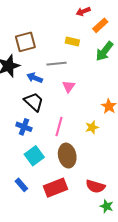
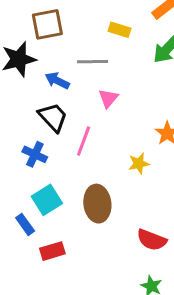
pink line: (59, 127) -> (84, 141), moved
blue rectangle: (21, 185) -> (25, 224), moved
red semicircle: (95, 186) -> (152, 240), moved
red rectangle: (55, 188) -> (52, 251), moved, size x0.7

